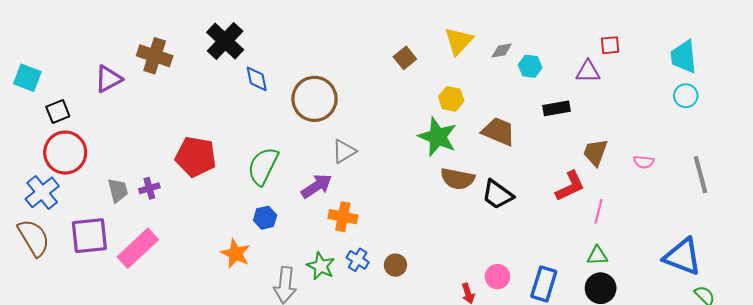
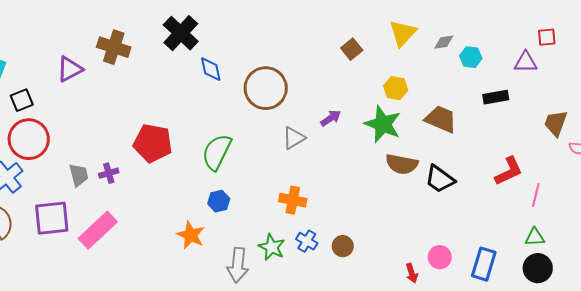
brown trapezoid: (595, 153) -> (556, 123), moved
purple arrow: (317, 186) -> (331, 118), moved, size x0.7

